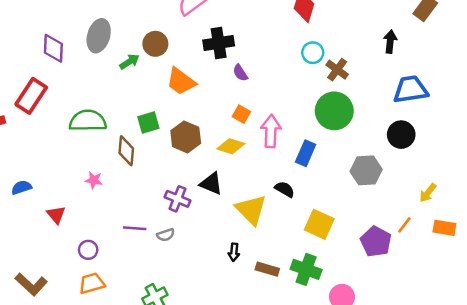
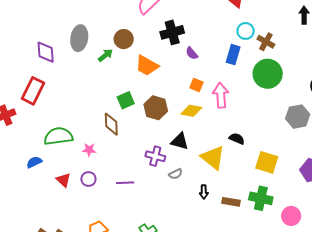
green semicircle: (88, 121) -> (58, 136), moved
blue rectangle: (306, 153) -> (233, 55), moved
gray semicircle: (166, 235) -> (175, 174), moved
purple circle: (88, 250) -> (88, 179), moved

